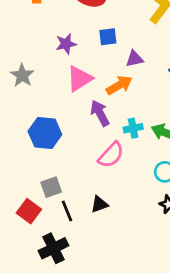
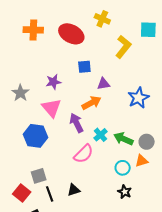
purple star: (66, 44) -> (53, 82), moved
pink triangle: (80, 79) -> (51, 108), moved, turned -40
cyan cross: (133, 128) -> (101, 135), turned -32

